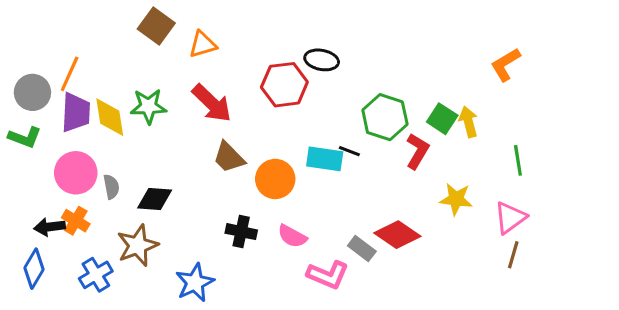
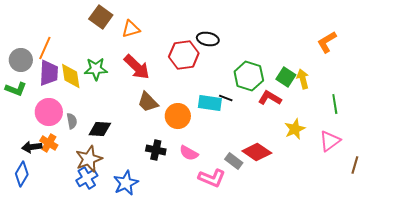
red L-shape: (417, 151) -> (270, 98), turned -90
yellow star: (456, 199) -> (295, 129), turned -30
brown line: (513, 255) -> (355, 165), moved
blue cross: (96, 275) -> (87, 178), moved

